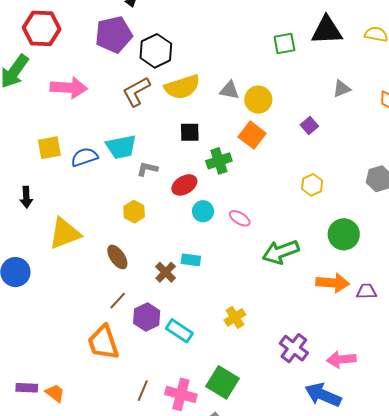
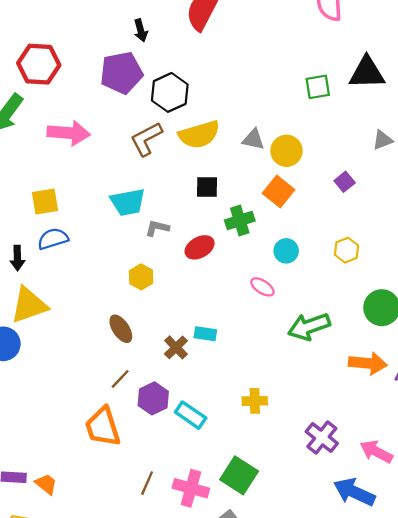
blue semicircle: (84, 157) -> (53, 239), moved
cyan circle: (203, 211) -> (286, 251), moved
yellow triangle: (65, 233) -> (29, 305), moved
yellow cross: (235, 317) -> (255, 401), turned 30
pink arrow: (341, 359) -> (376, 452), turned 32

